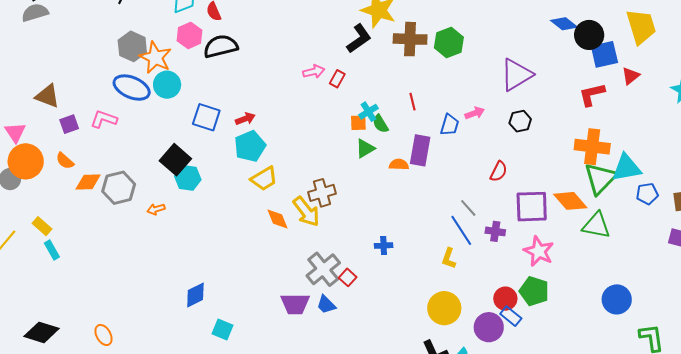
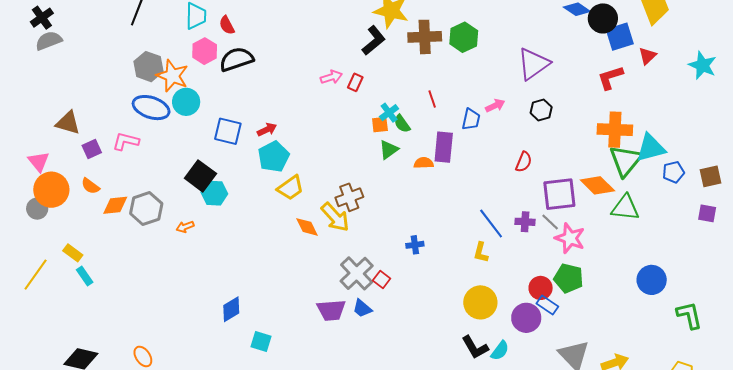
gray line: (468, 208) -> (550, 222), moved

